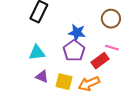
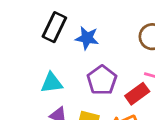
blue star: (77, 33) -> (87, 38), moved

